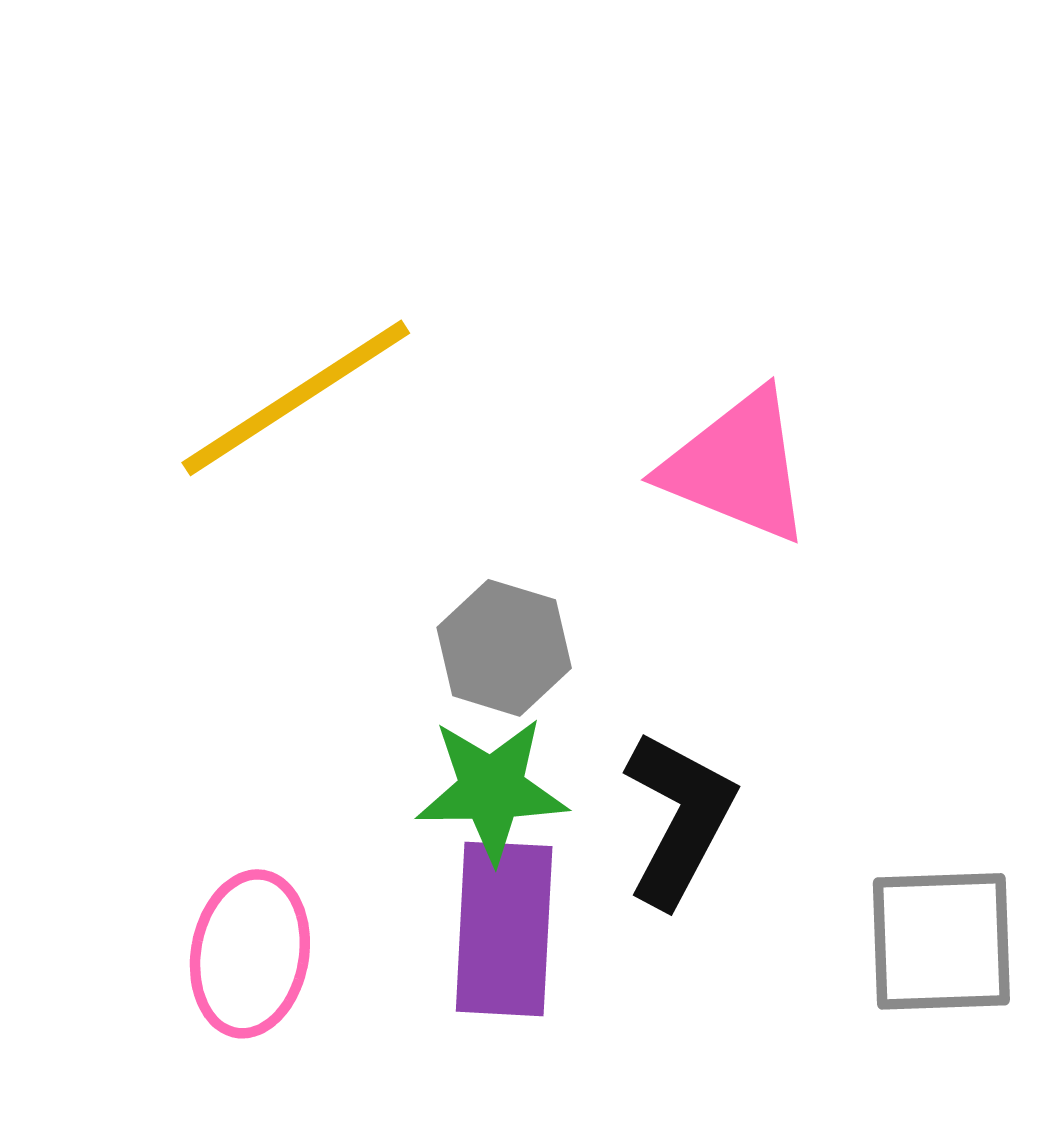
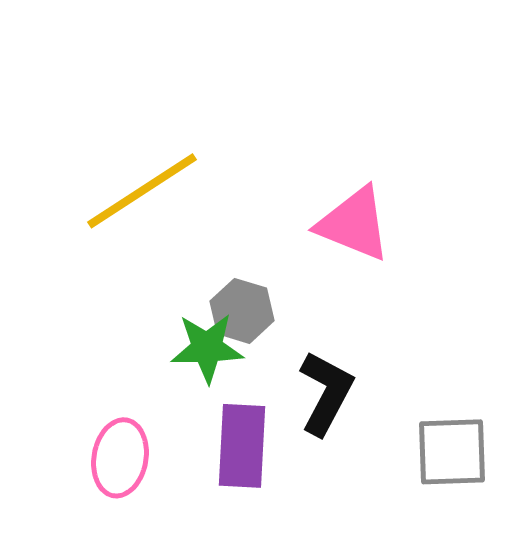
green star: (492, 789) -> (207, 348), moved

